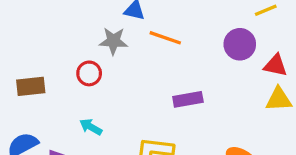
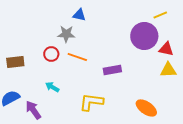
orange line: (165, 38) -> (77, 57), moved
purple circle: (240, 44) -> (144, 36), size x1.4

